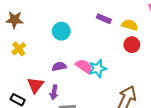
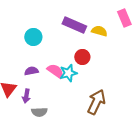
purple rectangle: (104, 19) -> (74, 25), size x1.6
red circle: (132, 45) -> (82, 57), moved

